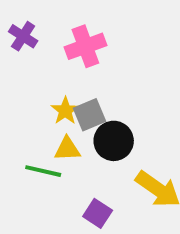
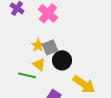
pink cross: (85, 46) -> (48, 13), turned -30
yellow triangle: (67, 149) -> (39, 64), turned 40

